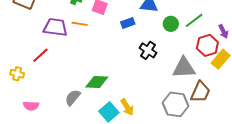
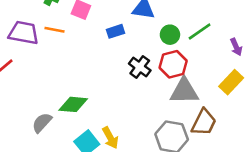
red hexagon: (207, 45) -> (173, 64), moved

